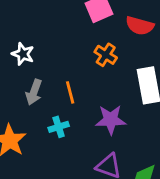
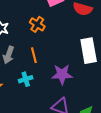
orange cross: (106, 55) -> (37, 24), moved

